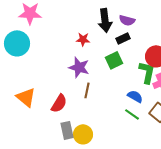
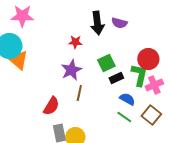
black rectangle: (123, 38) -> (116, 78), moved
purple star: (79, 67) -> (71, 70), turned 30
orange triangle: (26, 97) -> (18, 60), moved

